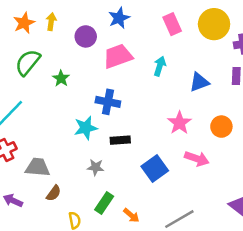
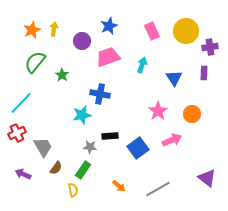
blue triangle: (199, 82) -> (174, 78), turned -42
black rectangle: (120, 140) -> (110, 136), moved
pink arrow: (197, 159) -> (172, 140), turned -42
gray trapezoid: (38, 167) -> (43, 147), turned 55
green rectangle: (104, 203) -> (83, 170), moved

